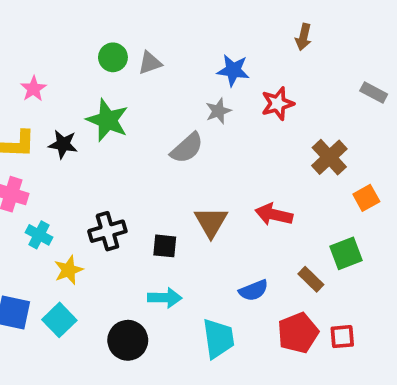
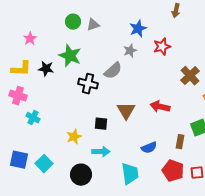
blue star: (233, 70) -> (138, 29), turned -30
black cross: (107, 231) -> (88, 84), moved, turned 30
yellow star: (69, 270) -> (74, 137), moved
brown rectangle: (311, 279) -> (180, 142), turned 56
red pentagon: (298, 333) -> (173, 171), turned -30

